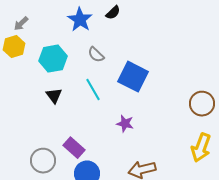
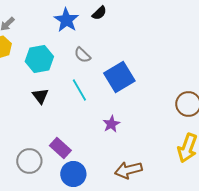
blue square: (133, 77) -> (119, 77), turned 32
purple star: (125, 124) -> (111, 124), turned 30

